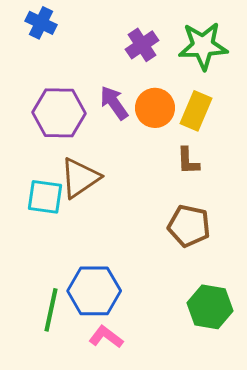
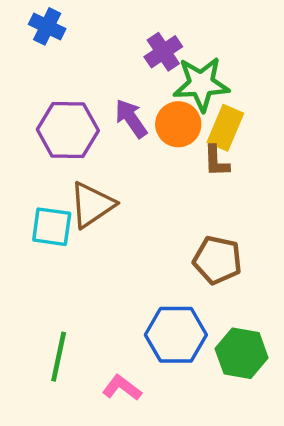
green star: (203, 46) -> (201, 84), moved
brown L-shape: (188, 161) -> (216, 161), moved
blue hexagon: (94, 291) -> (176, 335), moved

